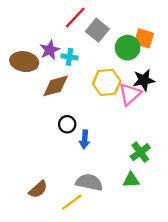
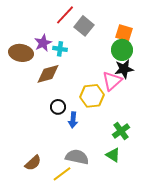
green circle: (128, 48) -> (122, 50), moved
yellow hexagon: (107, 82) -> (92, 96), moved
green triangle: (131, 180) -> (113, 155), turned 35

